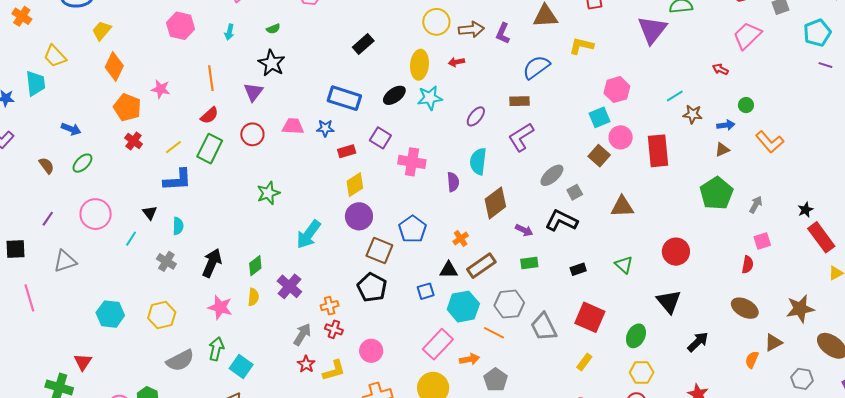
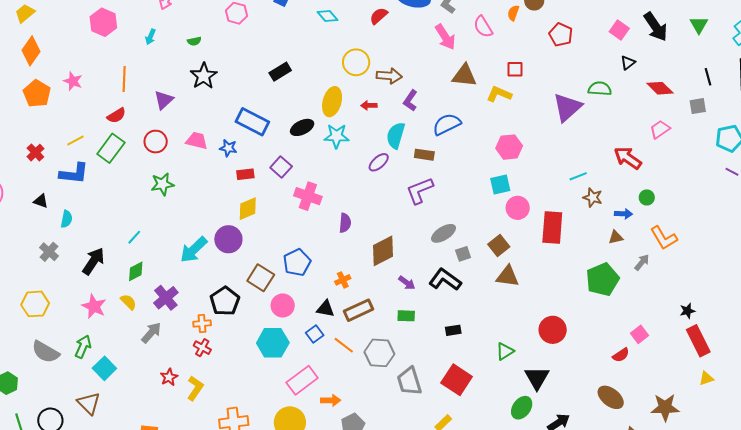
purple L-shape: (503, 33) -> (410, 100), moved
pink trapezoid: (747, 36) -> (660, 129), size x0.7
yellow L-shape: (581, 46) -> (499, 94), moved
black star: (272, 63) -> (204, 76), moved
red arrow: (720, 69) -> (628, 158), size x1.8
pink hexagon: (617, 90) -> (509, 147), moved
red cross: (134, 141) -> (35, 153), moved
brown square: (599, 156) -> (499, 246), moved
cyan semicircle: (478, 161) -> (396, 135), moved
green star: (268, 193) -> (162, 184), moved
gray arrow: (756, 205) -> (642, 262), moved
black triangle: (150, 213) -> (41, 201), turned -42
purple circle: (359, 216) -> (228, 239), moved
cyan line: (131, 239) -> (134, 237), moved
pink square: (762, 241) -> (639, 334), turned -30
green triangle: (624, 265) -> (505, 351), moved, turned 36
red semicircle: (748, 265) -> (621, 355), turned 36
black pentagon: (372, 287) -> (225, 301), moved
blue square: (426, 291) -> (315, 334), moved, turned -30
yellow semicircle: (253, 297) -> (128, 302), turned -60
cyan hexagon: (463, 307) -> (273, 343), moved
orange line: (494, 333) -> (344, 345), moved
gray arrow: (302, 334) -> (151, 333), moved
green ellipse: (636, 336) -> (522, 408), moved
pink circle: (371, 351) -> (283, 305), moved
gray semicircle: (180, 360) -> (46, 352), turned 48
yellow L-shape: (334, 371) -> (195, 388), turned -50

